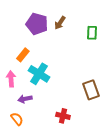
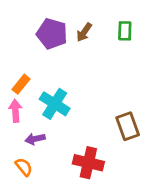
green rectangle: (92, 33) -> (125, 31), moved
orange rectangle: (23, 55) -> (21, 84), moved
red cross: (63, 116) -> (88, 163), size x1.5

